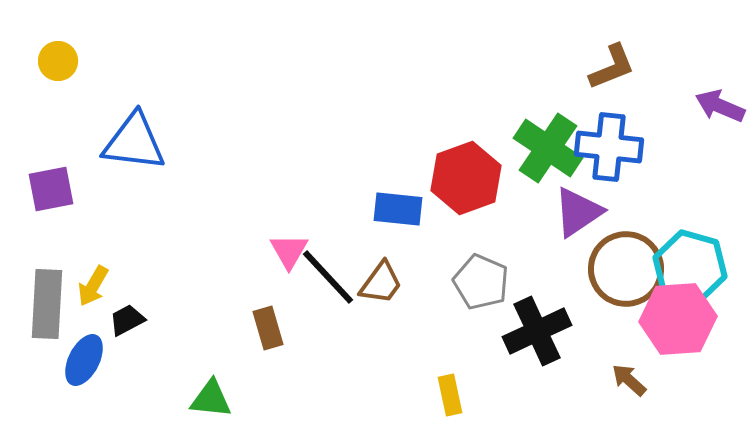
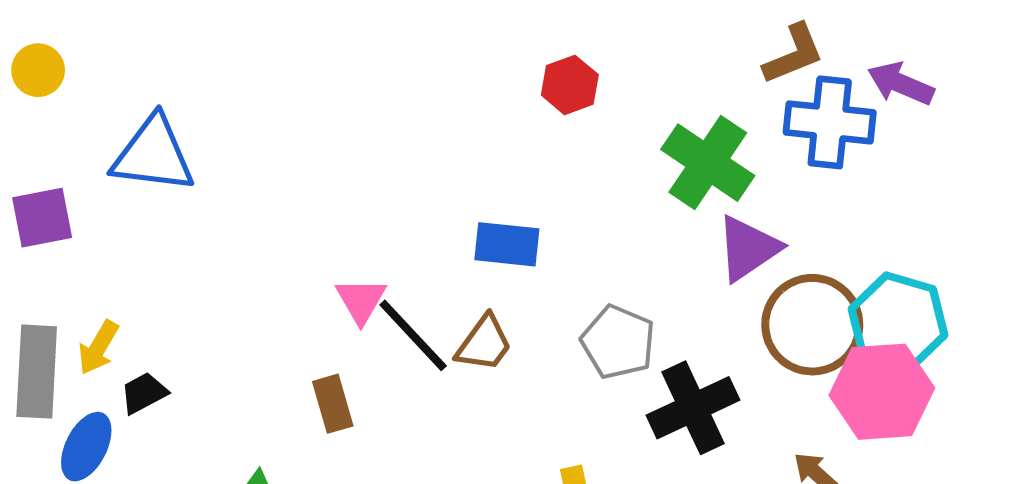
yellow circle: (58, 61) -> (38, 70), moved
purple arrow: (720, 106) -> (901, 84), moved
blue cross: (609, 147) -> (830, 122), moved
red hexagon: (466, 178) -> (570, 85), moved, size x0.6

